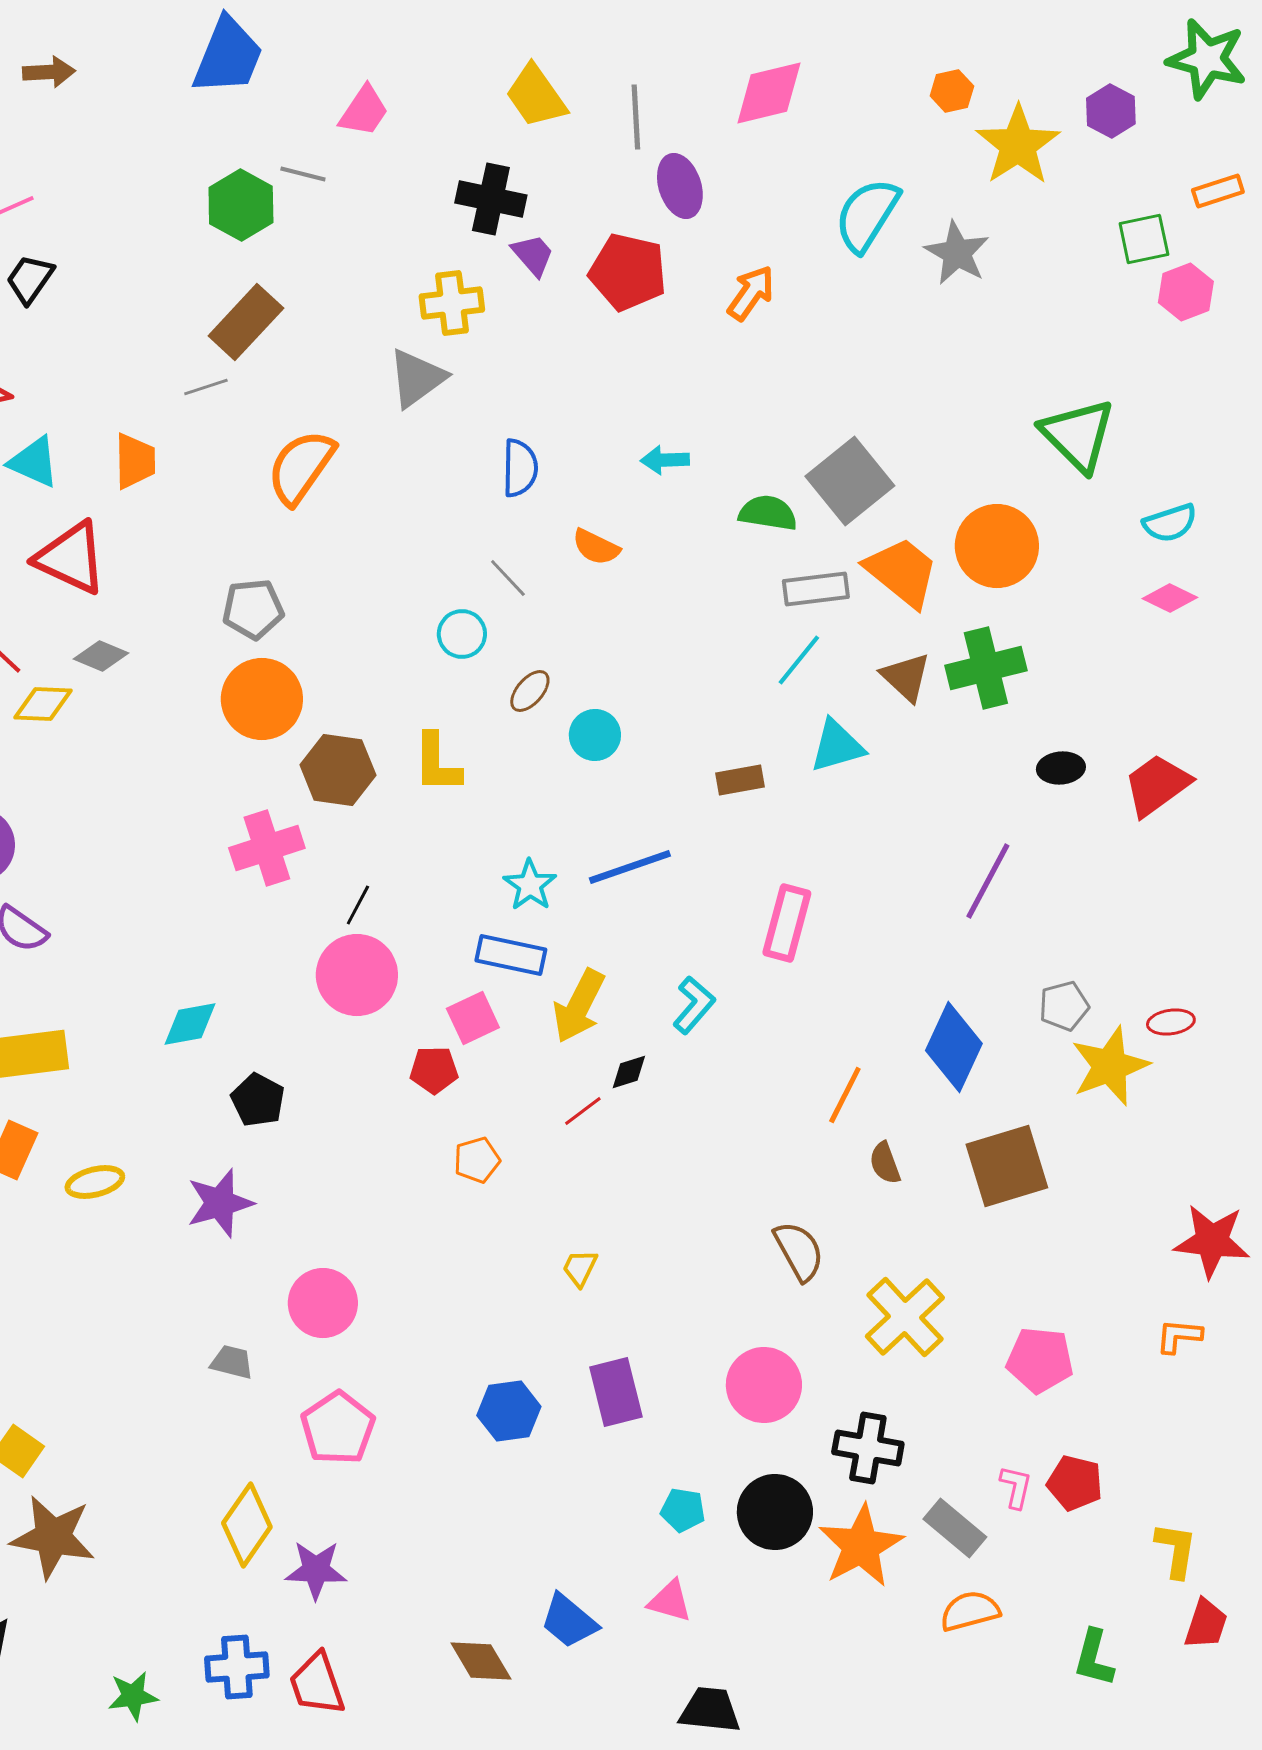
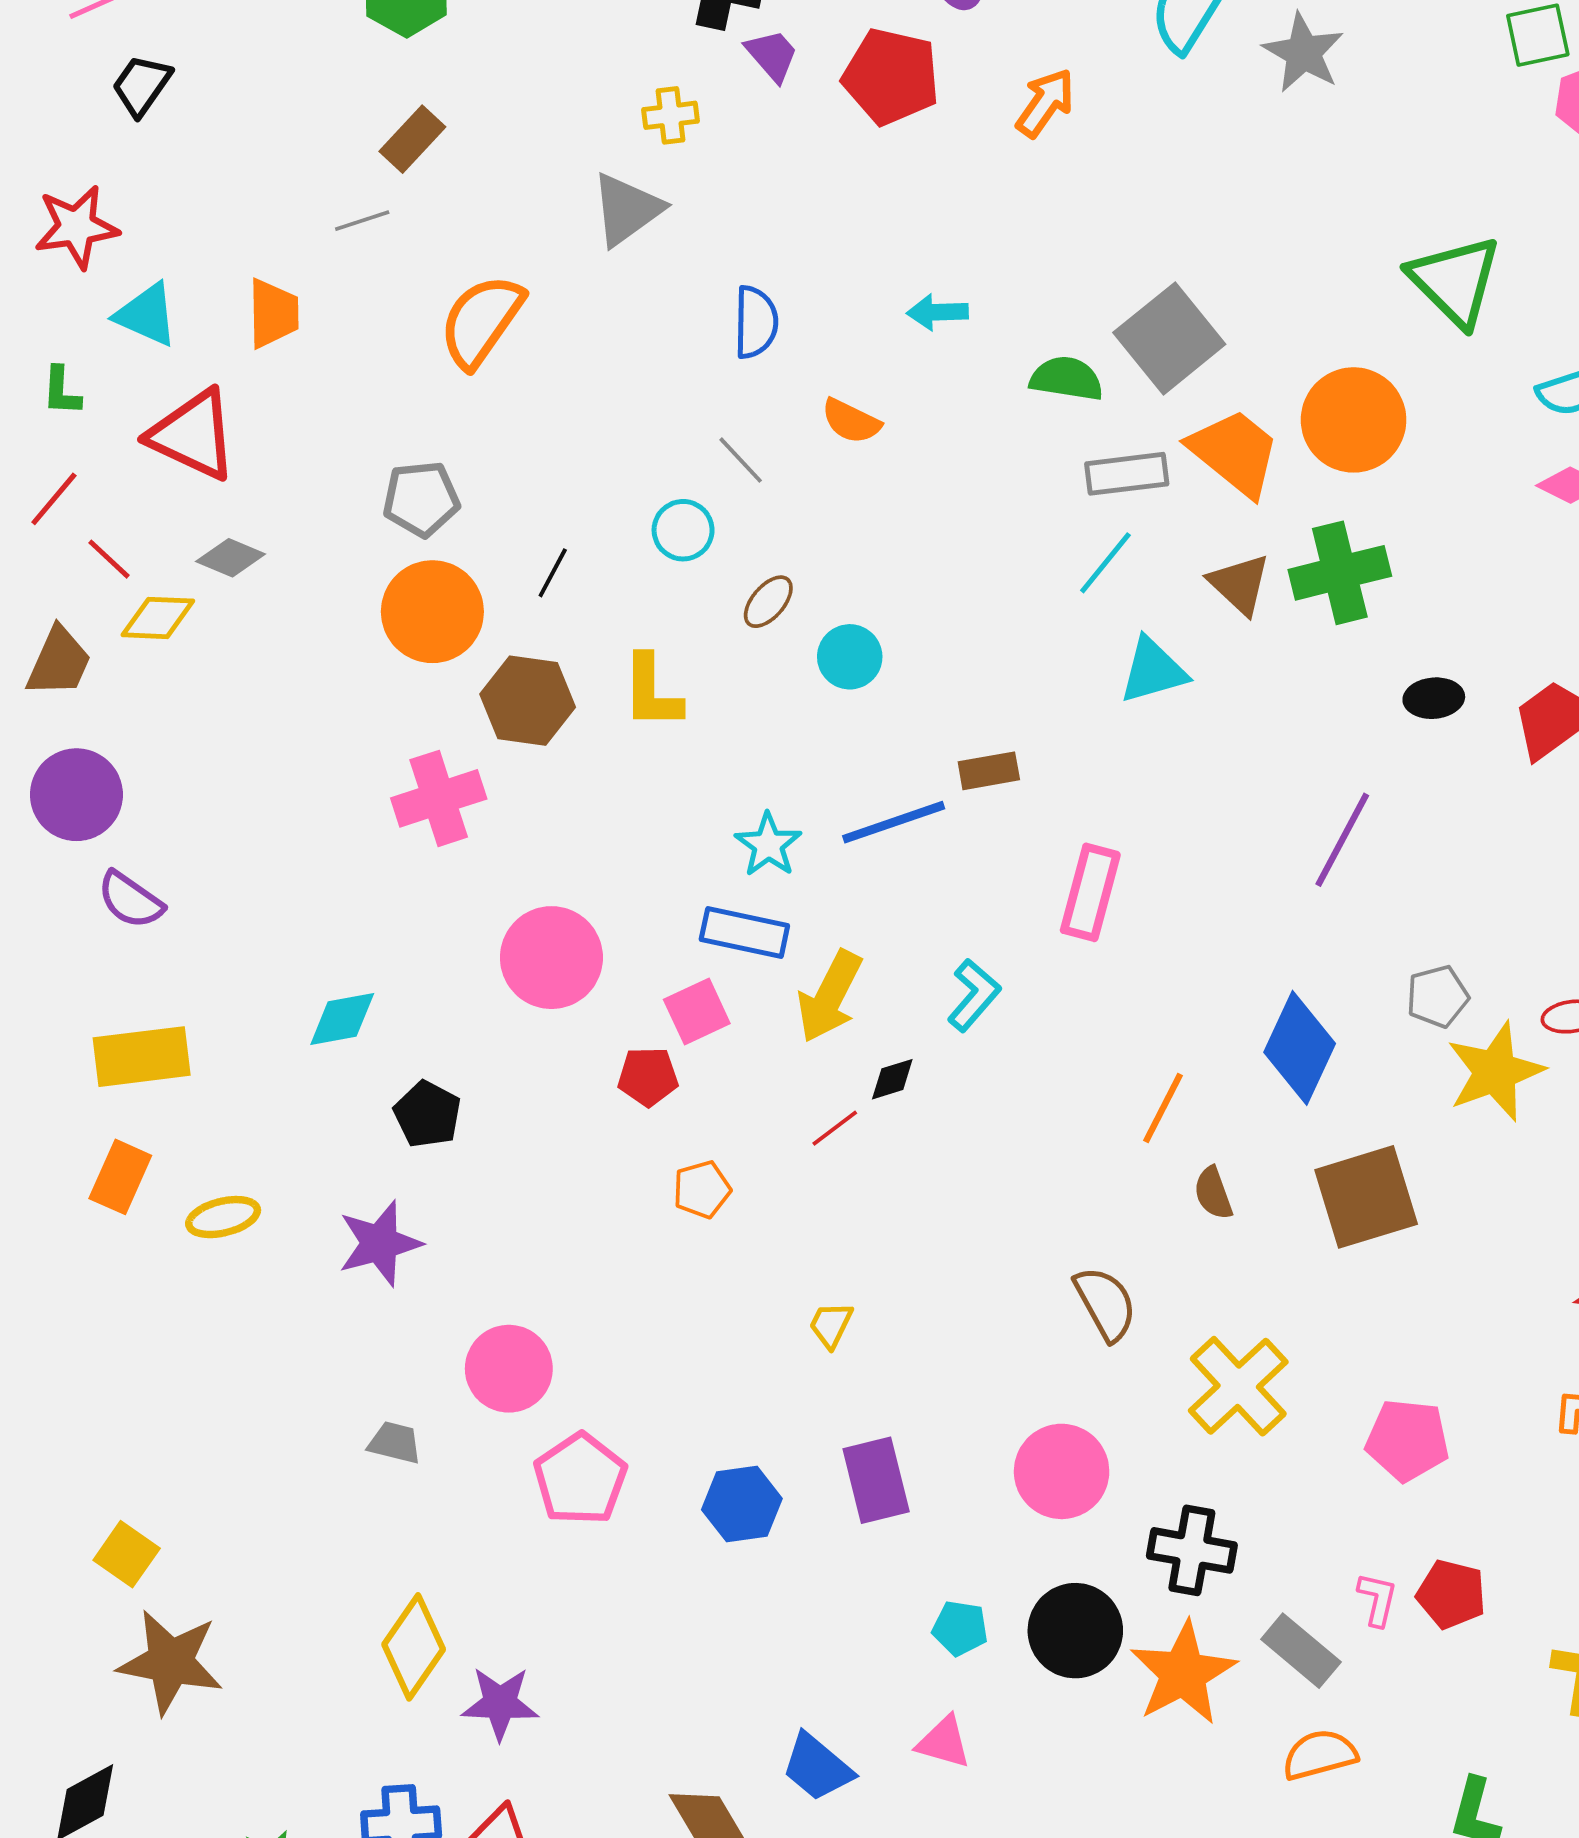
yellow cross: (452, 303) -> (671, 115), size x0.7
brown rectangle: (246, 322) -> (412, 139), size x0.7
brown rectangle: (740, 780) -> (989, 771), moved
black line: (358, 905) -> (553, 573), moved
pink pentagon: (338, 1428) -> (580, 1479), moved

